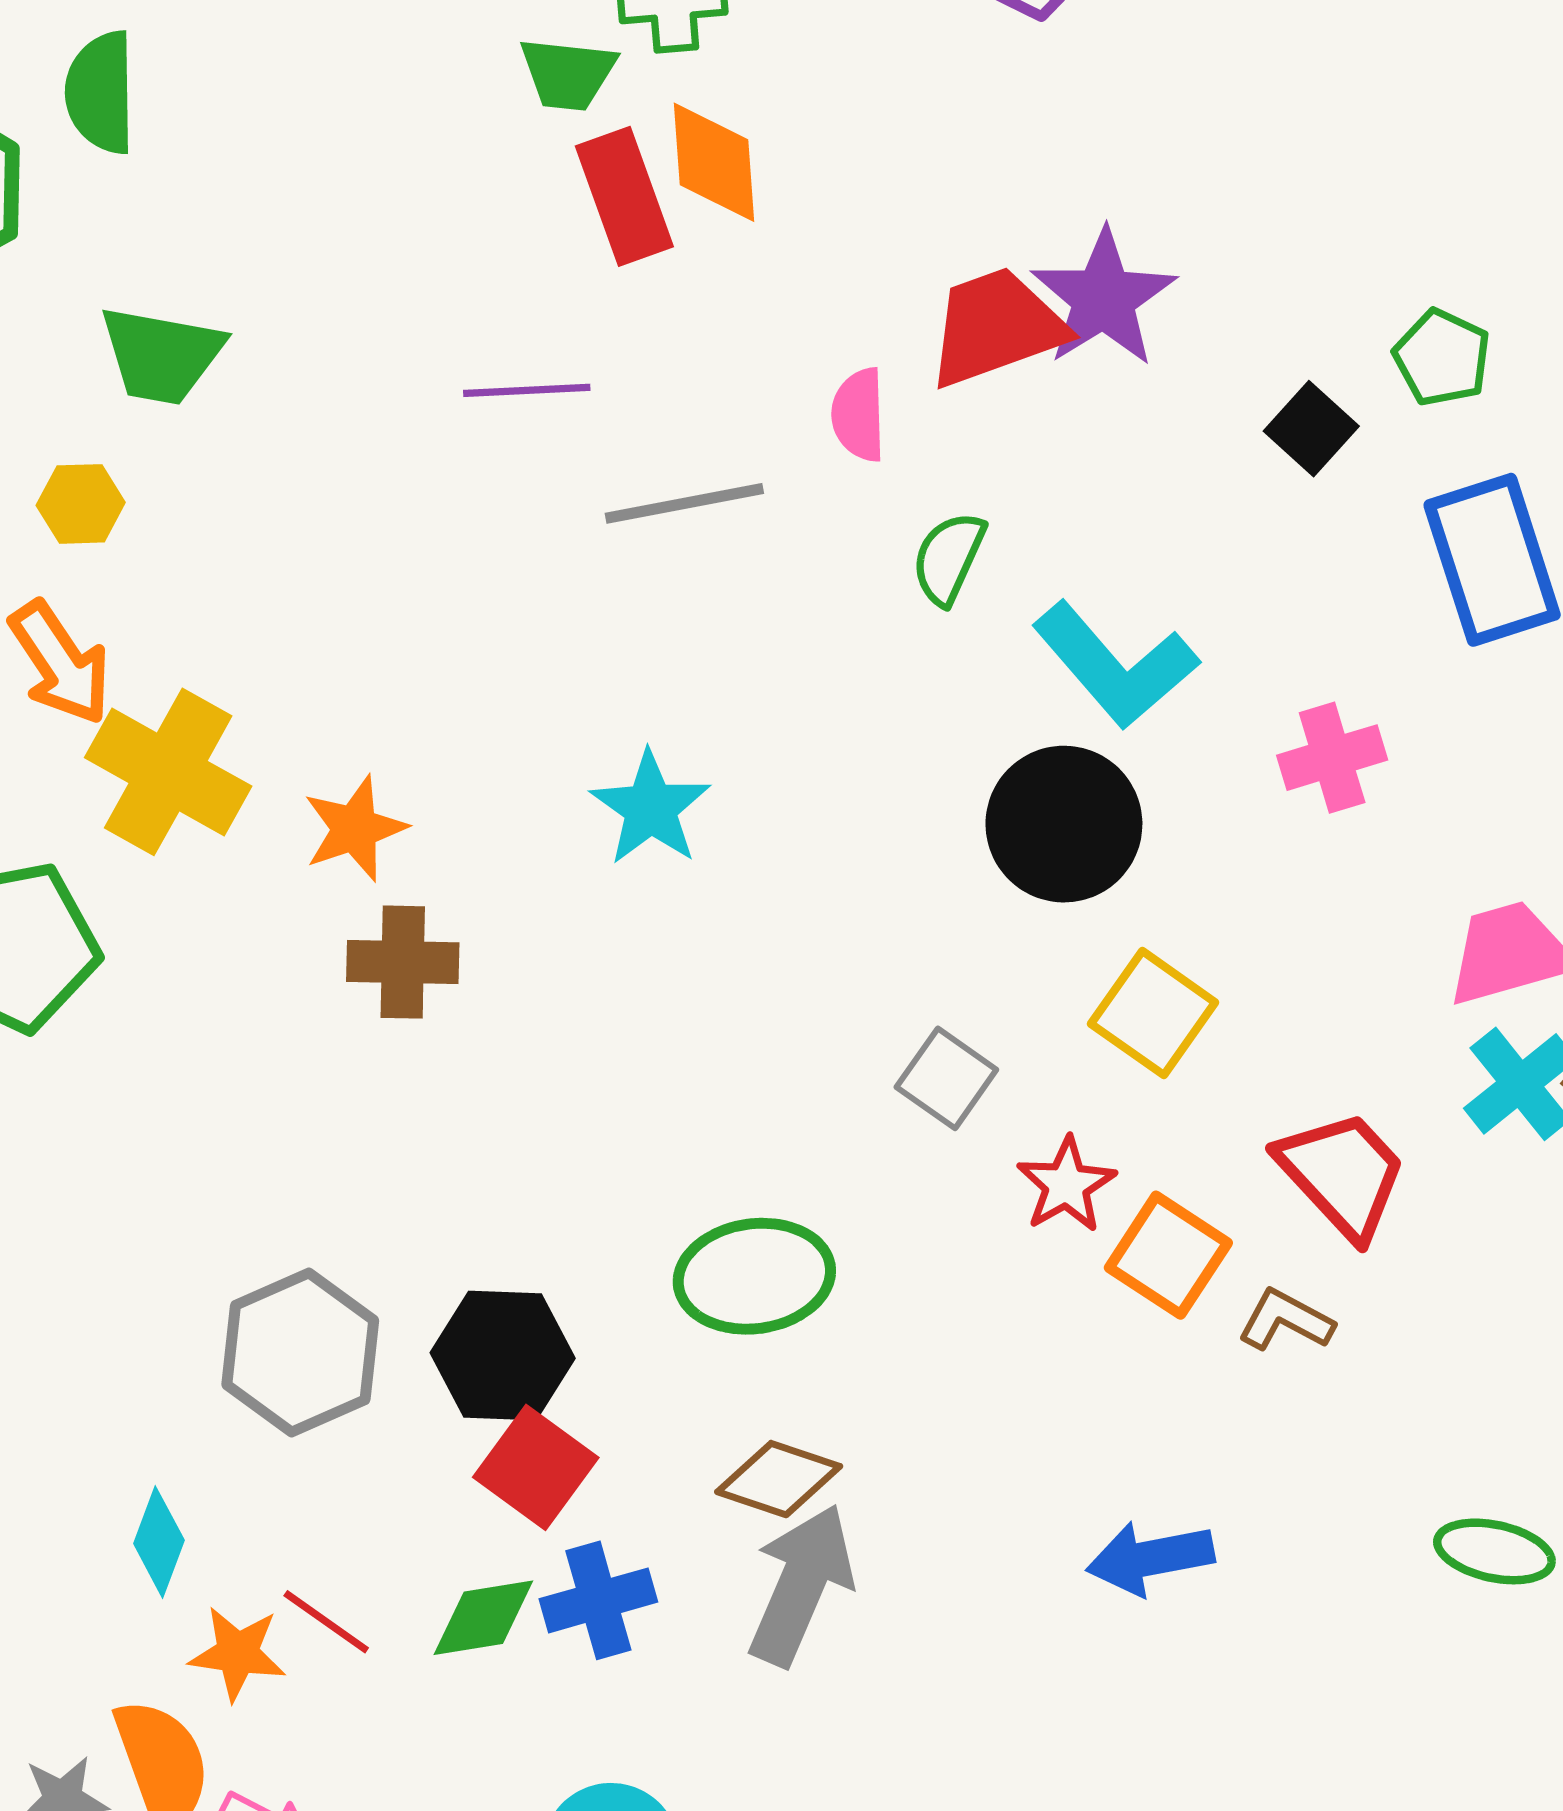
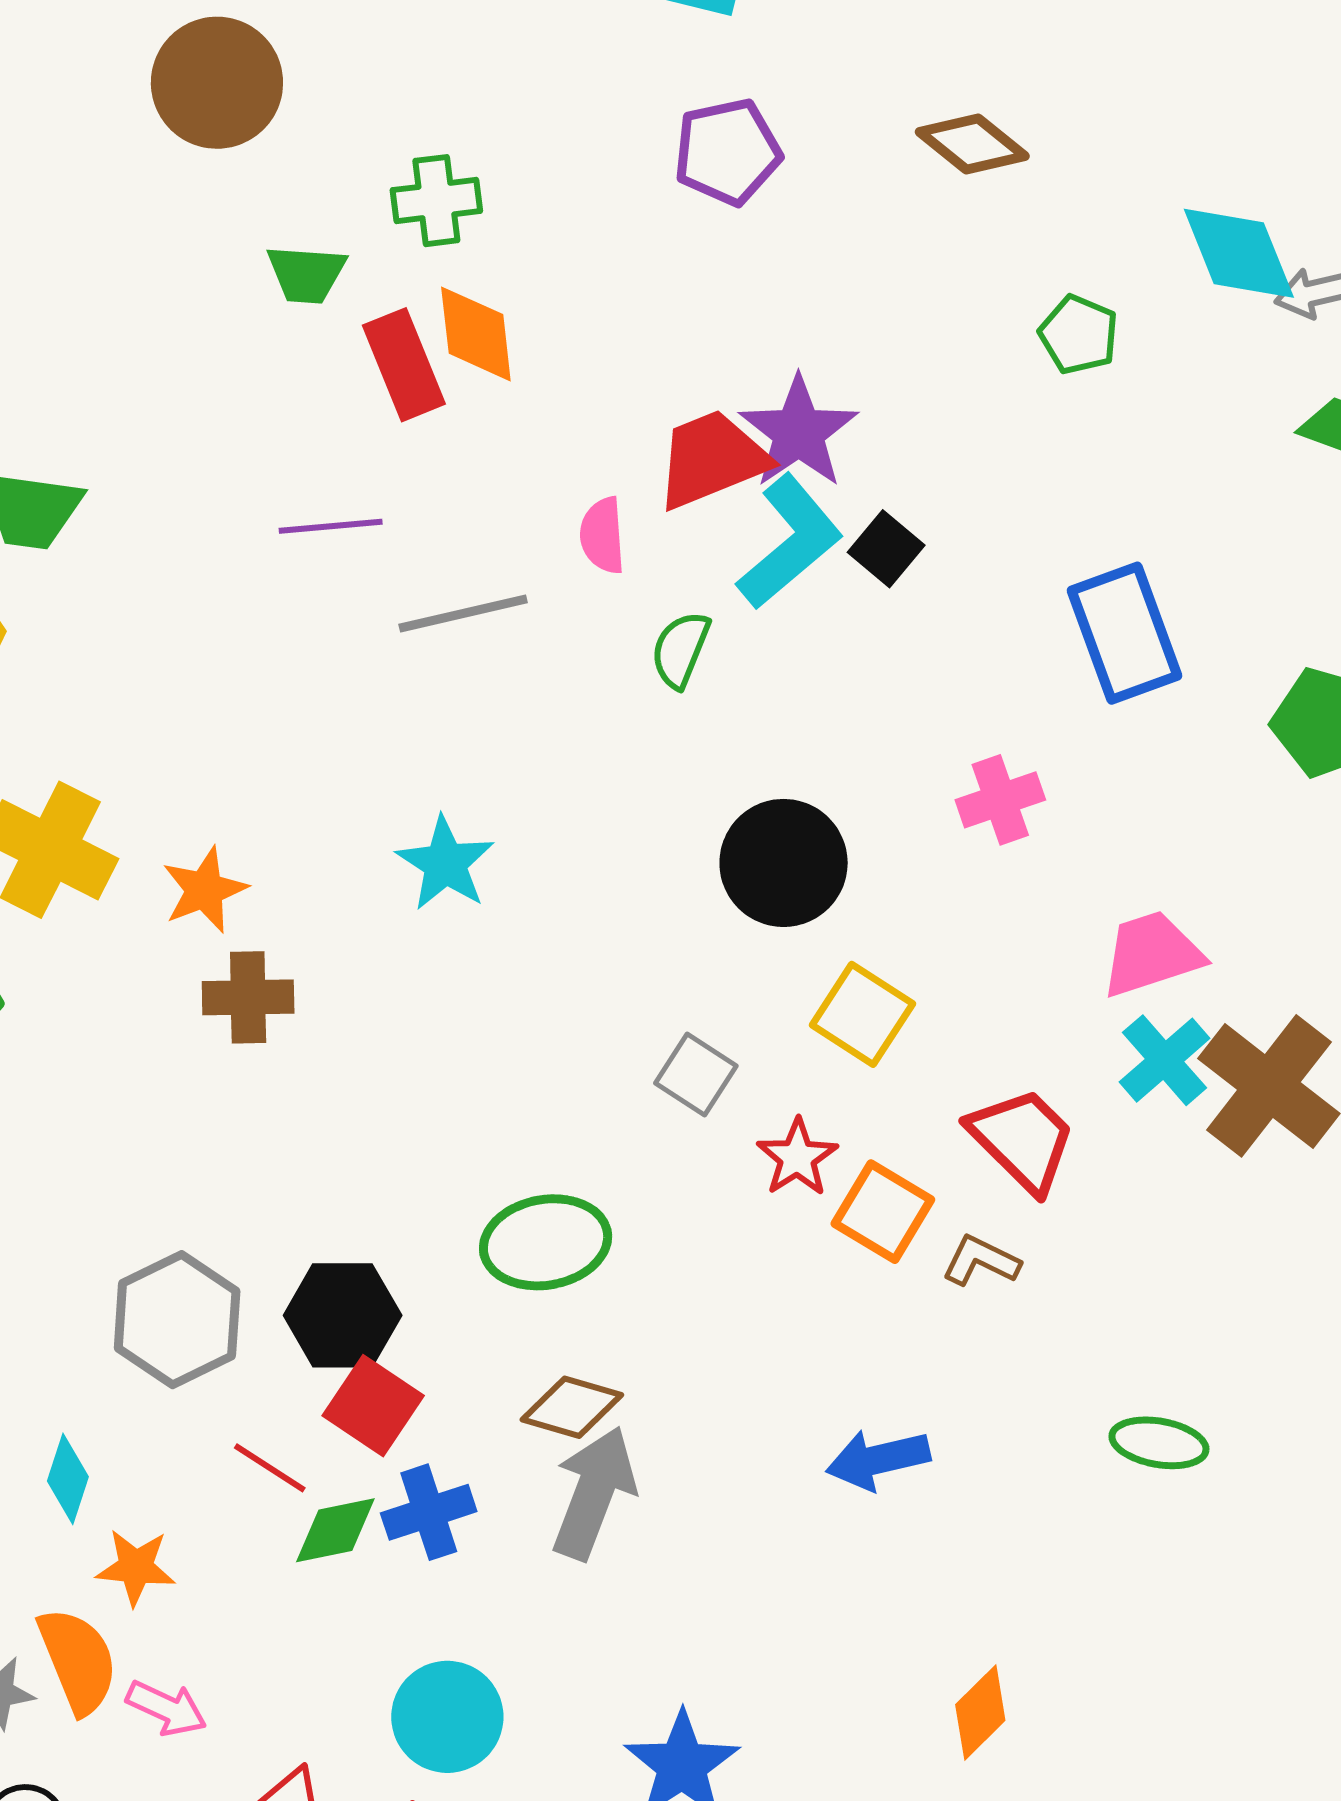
green trapezoid: (568, 74) -> (306, 274), moved
green pentagon: (1442, 358) -> (1079, 335), moved
black square: (1311, 429) -> (886, 549), moved
cyan L-shape: (1115, 665) -> (790, 542), moved, turned -87
red line: (326, 1622) -> (270, 1468), moved

